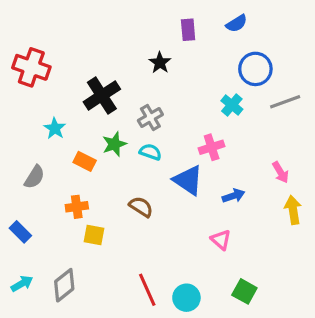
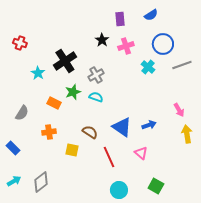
red cross: (31, 67) -> (20, 43), size x0.6
cyan star: (55, 128) -> (38, 73), moved
pink cross: (212, 147) -> (126, 46), moved
blue triangle: (188, 180) -> (122, 127), moved
yellow square: (94, 235) -> (72, 150), moved
red line: (147, 290) -> (109, 157), moved

